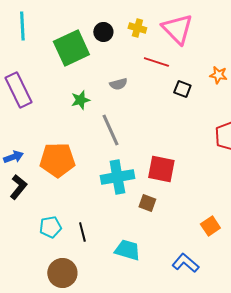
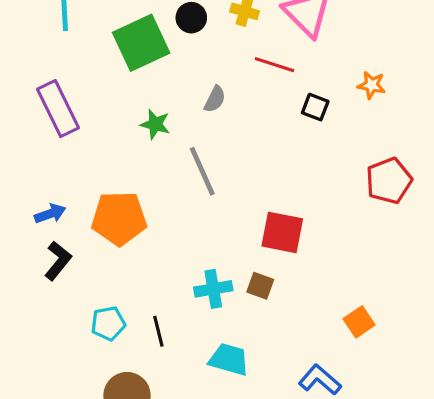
gray semicircle: (118, 84) -> (215, 99), turned -48
green star: (80, 100) -> (155, 124), turned 30
cyan cross: (117, 177) -> (213, 289), moved, size x0.7

